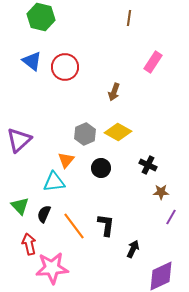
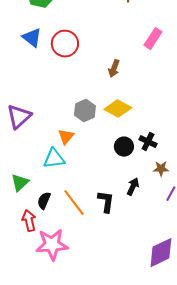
black circle: (101, 168) -> (124, 147), moved
green triangle: (20, 206) -> (20, 183), turned 30
black semicircle: (44, 214) -> (44, 201), moved
black arrow: (133, 249) -> (133, 187), moved

